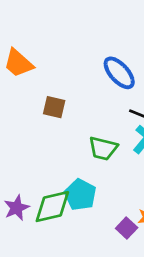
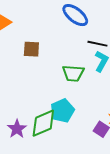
cyan pentagon: (80, 195) -> (62, 111), turned 30

